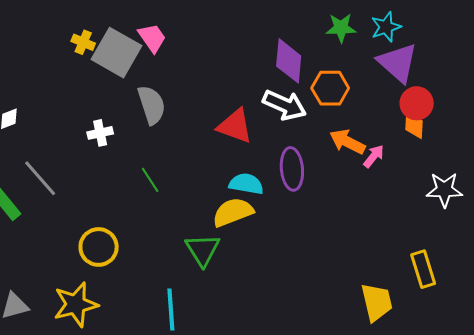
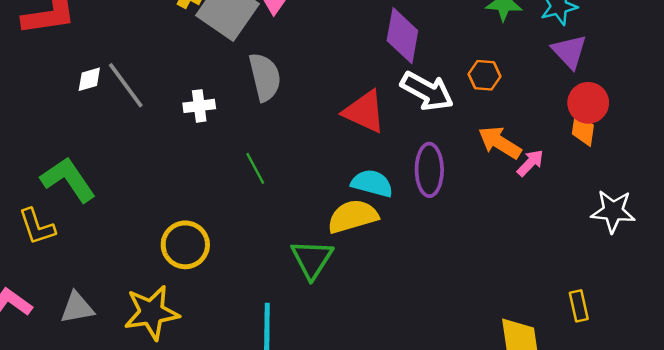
purple diamond: (289, 61) -> (402, 36), moved
purple triangle: (398, 63) -> (569, 51), size x0.7
orange hexagon: (330, 88) -> (484, 75), size x0.7
gray line: (40, 178) -> (126, 85), moved
yellow rectangle: (423, 269) -> (579, 306), size x0.7

